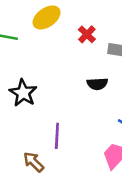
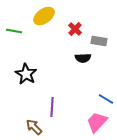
black semicircle: (97, 84) -> (83, 58), moved

